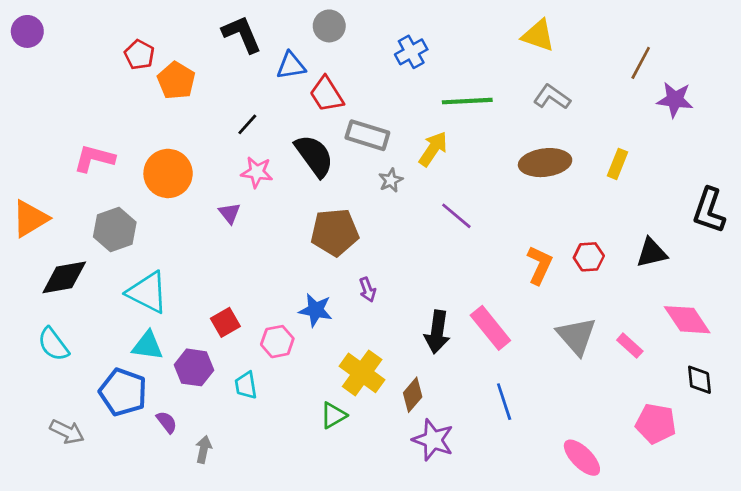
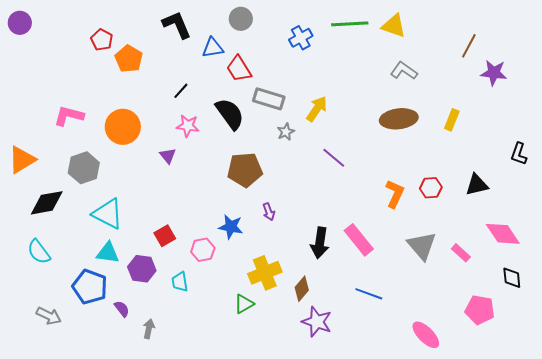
green line: (467, 101) -> (350, 24), moved
black L-shape: (709, 210) -> (519, 154), size x0.7
yellow cross: (362, 373) -> (265, 273), turned 32
blue line: (504, 402) -> (369, 294), turned -52

